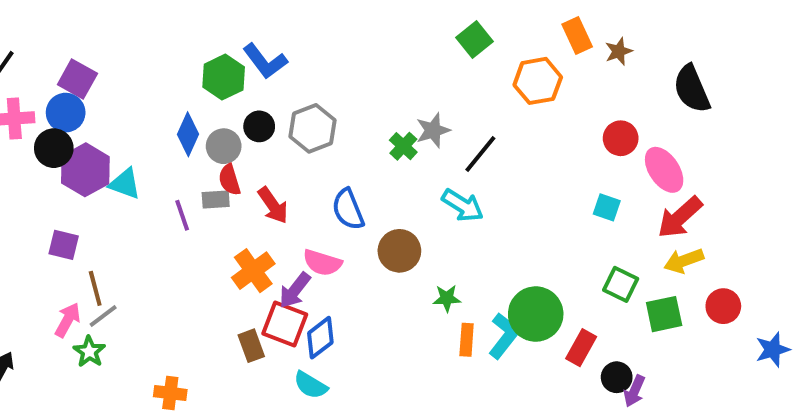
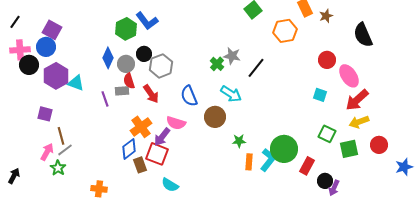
gray hexagon: (312, 128) -> (161, 66), moved
gray star: (433, 130) -> (232, 56), turned 30
black circle: (54, 148) -> (29, 65), moved
cyan arrow: (463, 205) -> (231, 94), moved
blue diamond: (320, 338) -> (129, 149), moved

